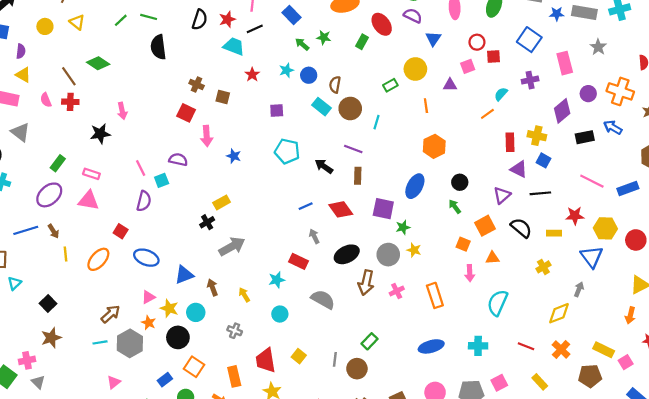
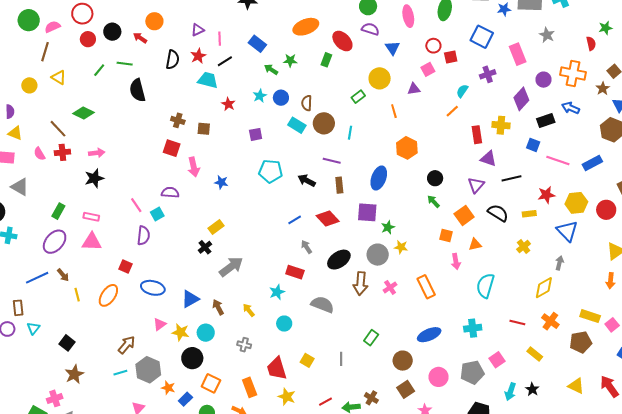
pink arrow: (122, 111) -> (97, 153), moved, turned -77
blue square: (544, 160) -> (533, 145), moved
blue ellipse: (415, 186) -> (379, 178), moved
orange star: (149, 323) -> (168, 388), moved
brown circle: (357, 369) -> (403, 361), moved

